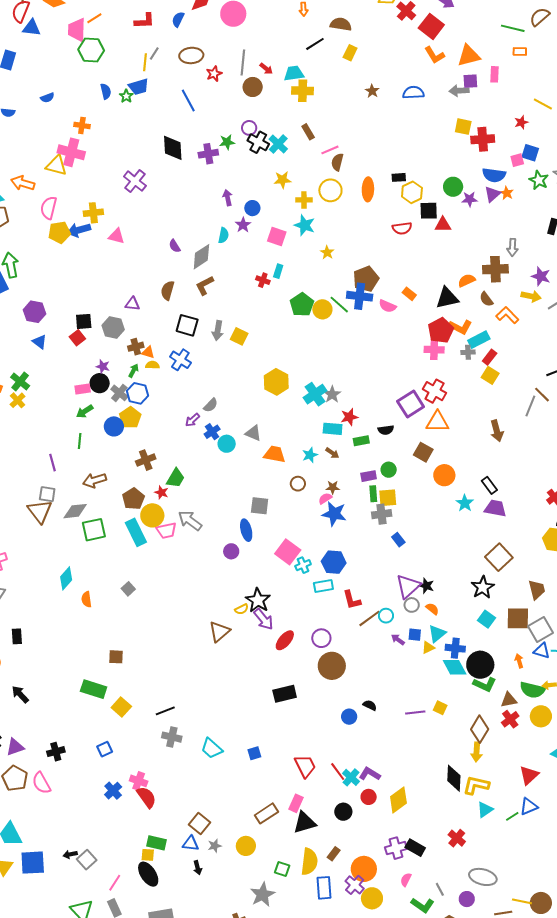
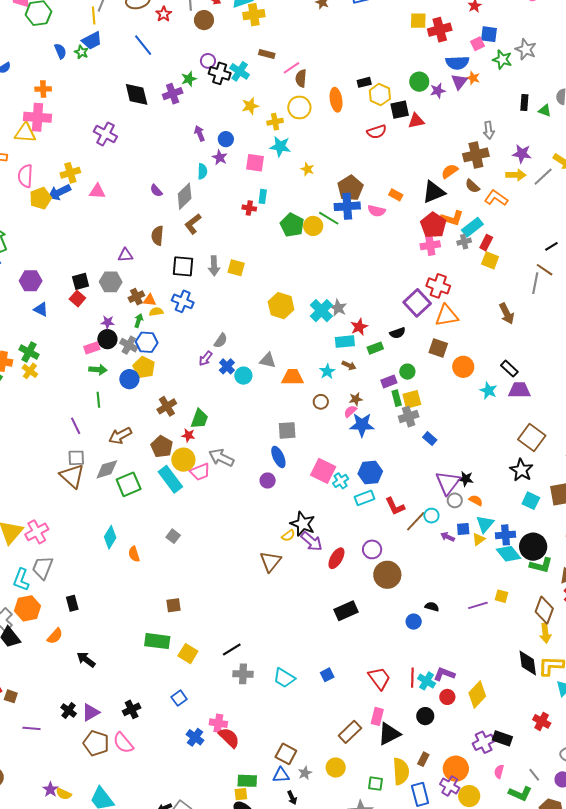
brown rectangle: (308, 132) -> (267, 54), turned -35
green arrow: (85, 411) -> (98, 370), turned -132
red line: (338, 772) -> (412, 678), turned 48

